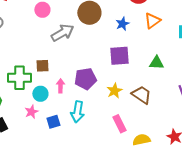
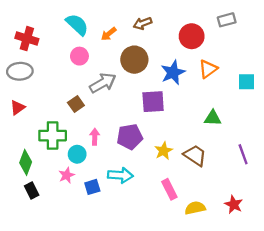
blue star: (122, 24) -> (173, 72), size x1.5
purple square: (119, 56) -> (153, 102), moved
brown square: (42, 66) -> (76, 104), moved, turned -32
pink arrow: (60, 86) -> (95, 137), moved
cyan arrow: (77, 112) -> (120, 175), turned -95

